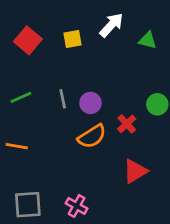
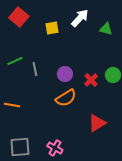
red square: (28, 40) -> (19, 17), moved
green line: (21, 97) -> (15, 61), moved
gray line: (63, 99) -> (35, 69), moved
red cross: (127, 124) -> (91, 80), moved

